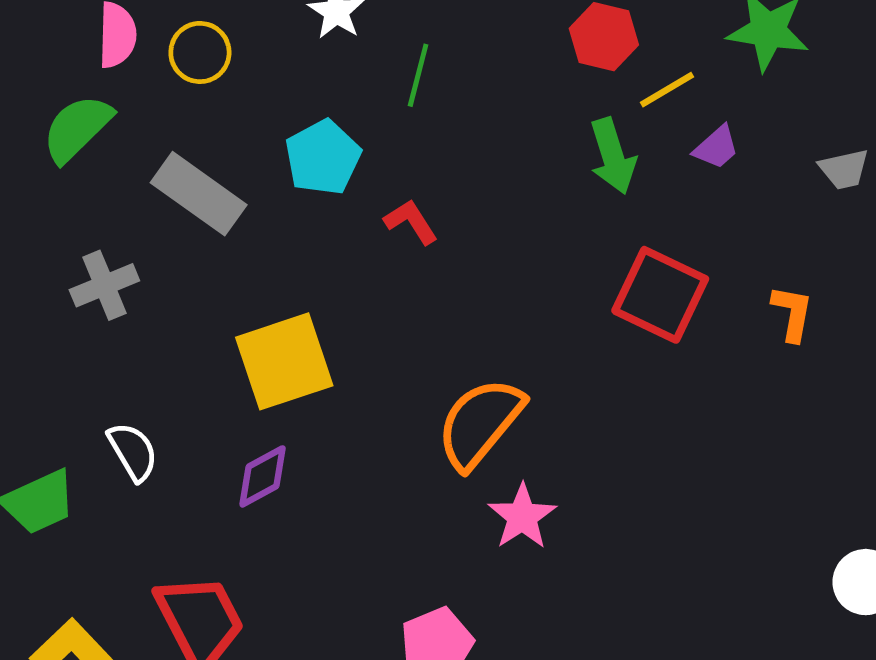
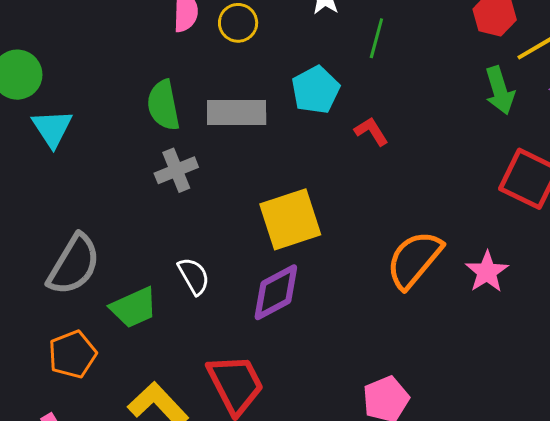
green semicircle: (77, 128) -> (163, 105), moved, turned -57
gray rectangle: (199, 194) -> (237, 113), turned -36
purple diamond: (263, 476) -> (276, 292), size x1.4
pink star: (522, 517) -> (487, 272), moved

